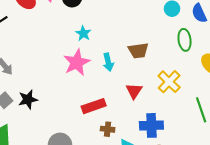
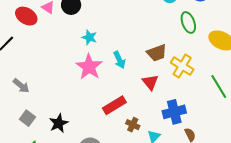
brown trapezoid: (138, 51) -> (157, 53), moved
black star: (28, 99) -> (59, 123), moved
brown cross: (108, 129) -> (133, 125), turned 32

